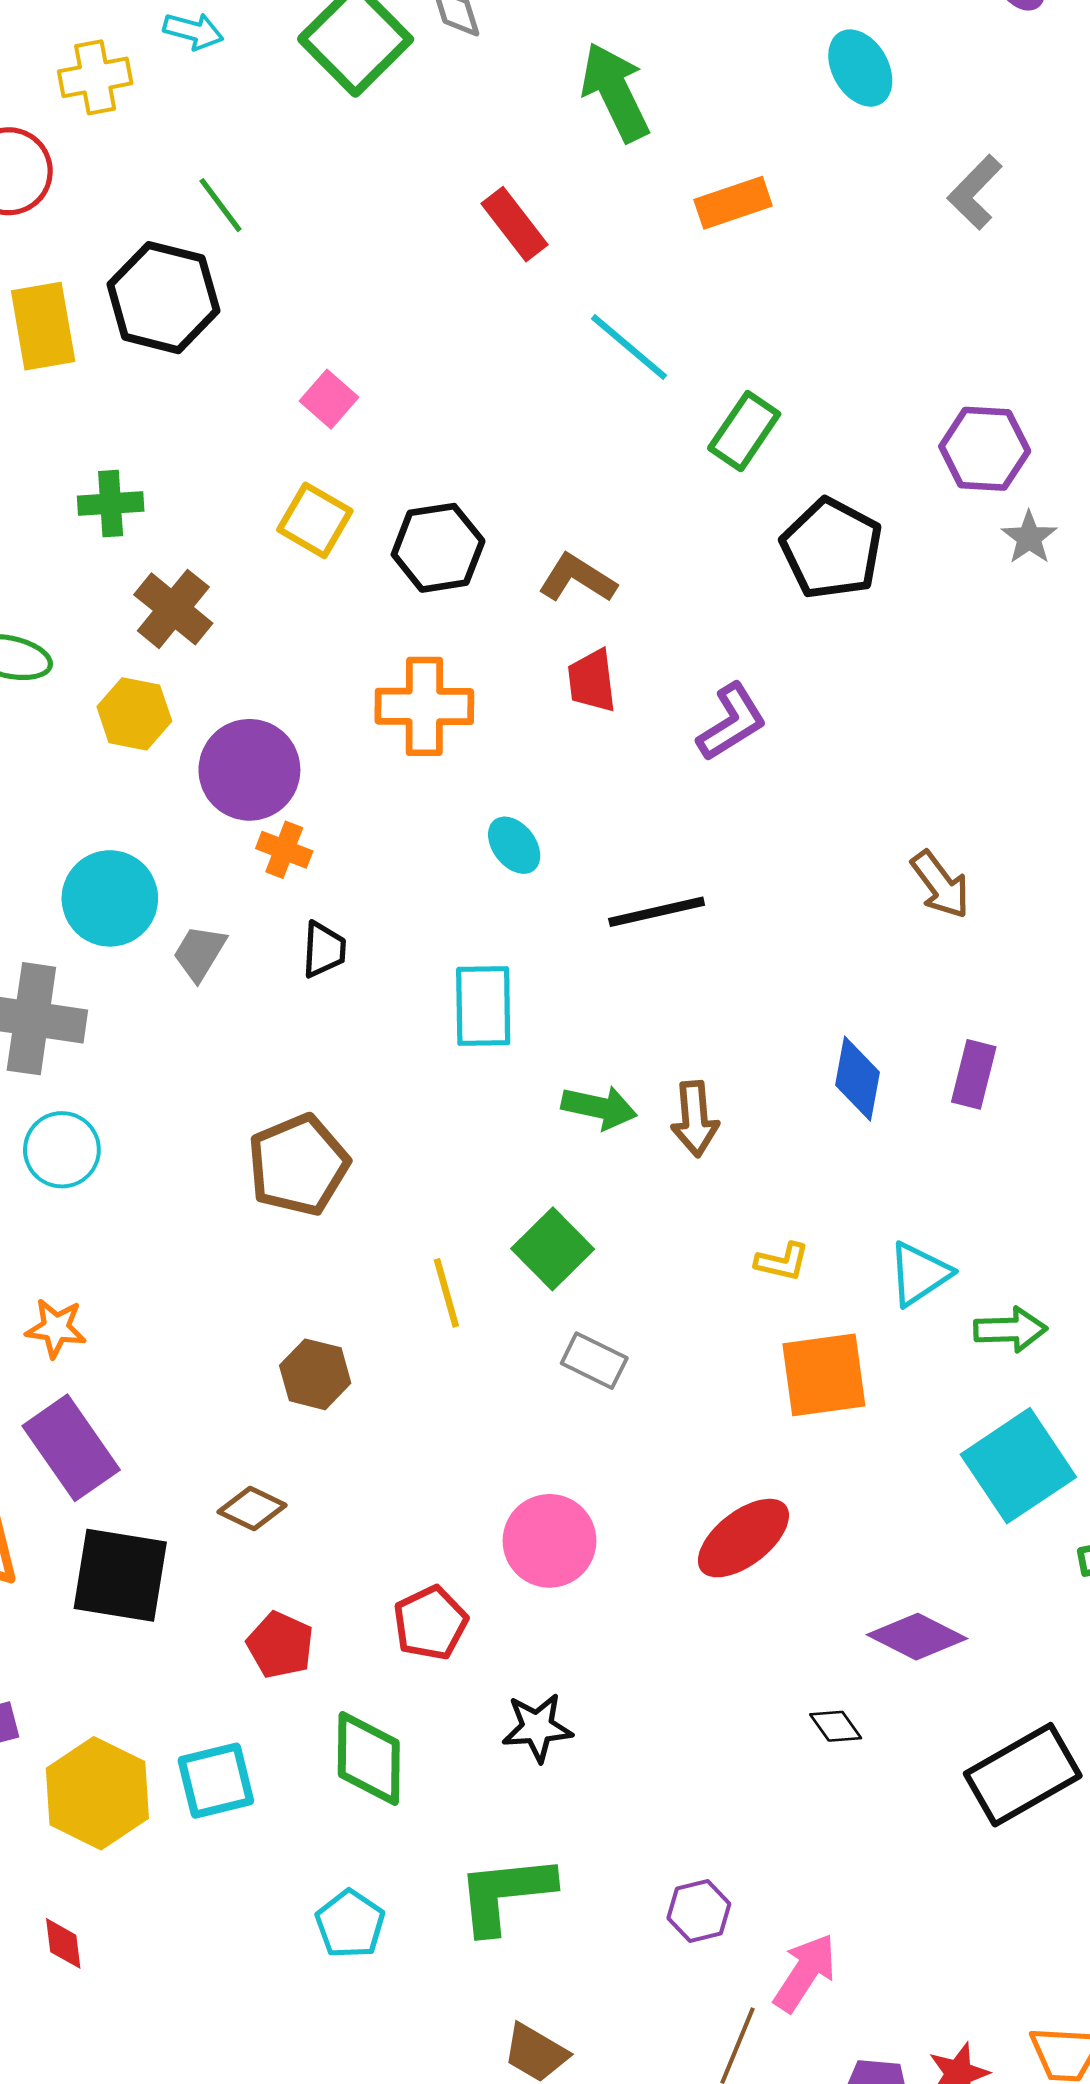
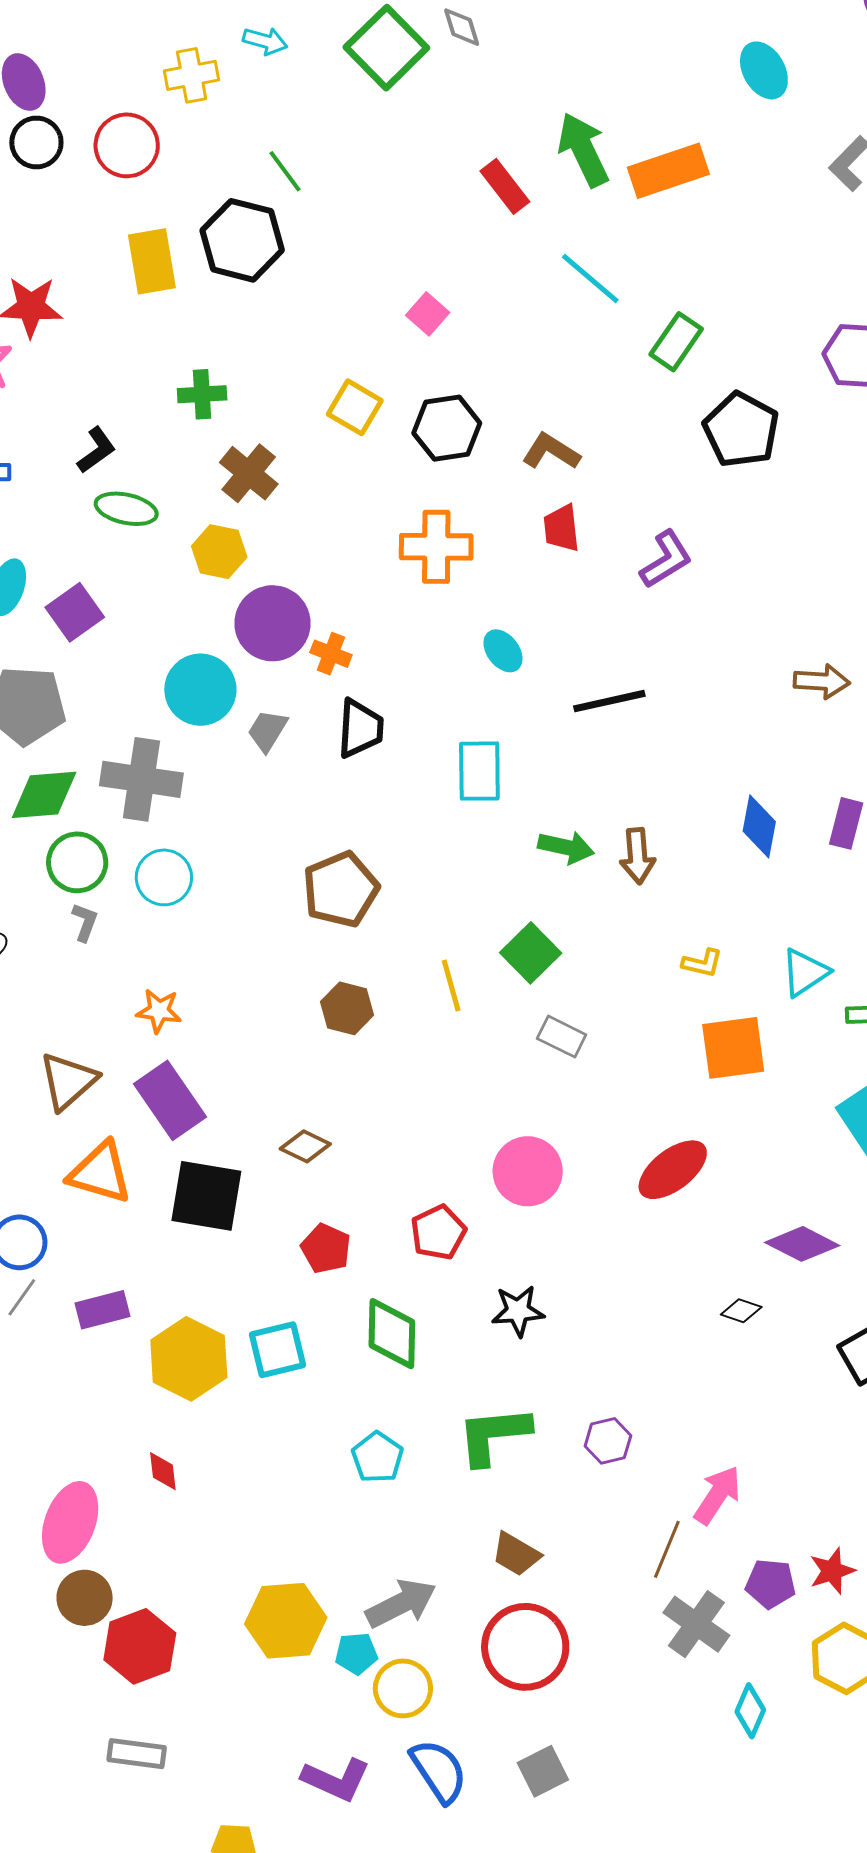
green arrow: (615, 92) -> (583, 150), moved
orange rectangle: (733, 203) -> (668, 171), size x1.4
pink square: (329, 399) -> (428, 314), moved
purple circle: (249, 770) -> (272, 623), moved
brown arrow: (940, 885) -> (822, 681), turned -50
black trapezoid: (324, 950) -> (360, 728), size x1.4
brown hexagon: (315, 1374) -> (347, 1008), moved
black diamond: (836, 1726) -> (741, 1311), turned -36
purple hexagon: (699, 1911) -> (608, 1441), moved

